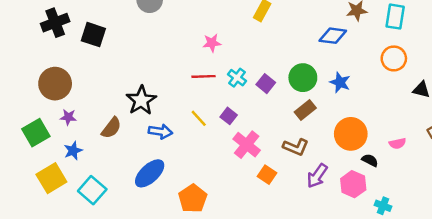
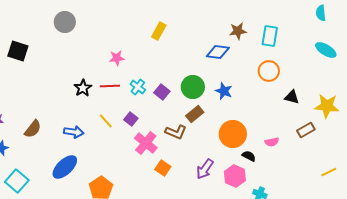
black star: (141, 100) -> (83, 88), moved, size x0.7
brown L-shape: (296, 147) -> (176, 132), moved

